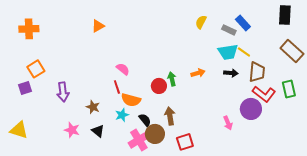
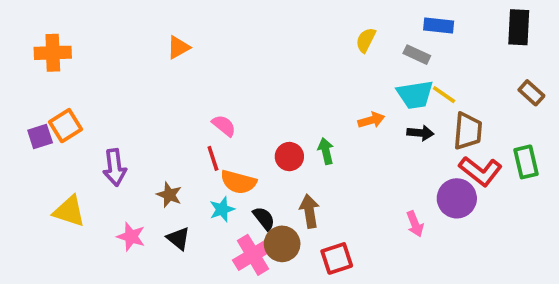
blue rectangle: (243, 23) -> (439, 25), moved, turned -42
brown rectangle: (292, 51) -> (531, 93), size x0.6
orange arrow: (198, 73) -> (371, 120), moved
green arrow: (172, 79) -> (326, 151), moved
purple square: (25, 88) -> (40, 137), moved
yellow triangle: (19, 130) -> (69, 211), moved

